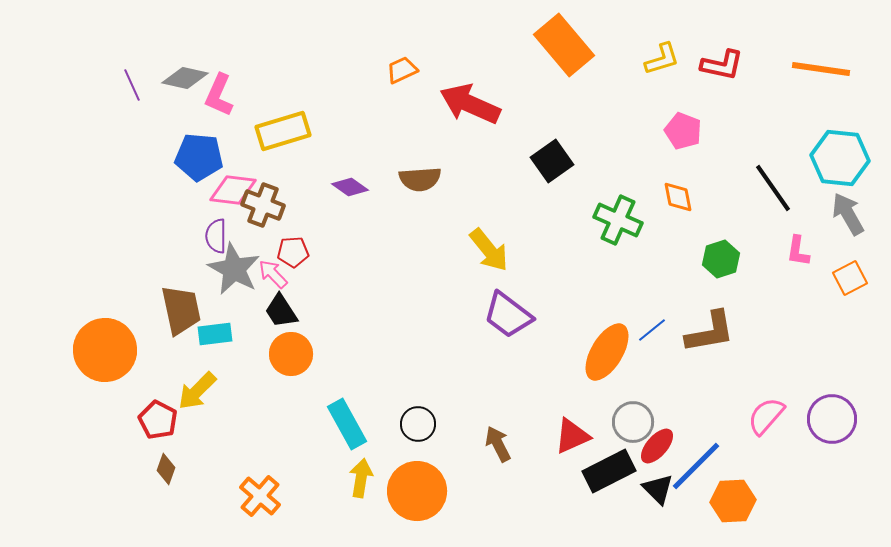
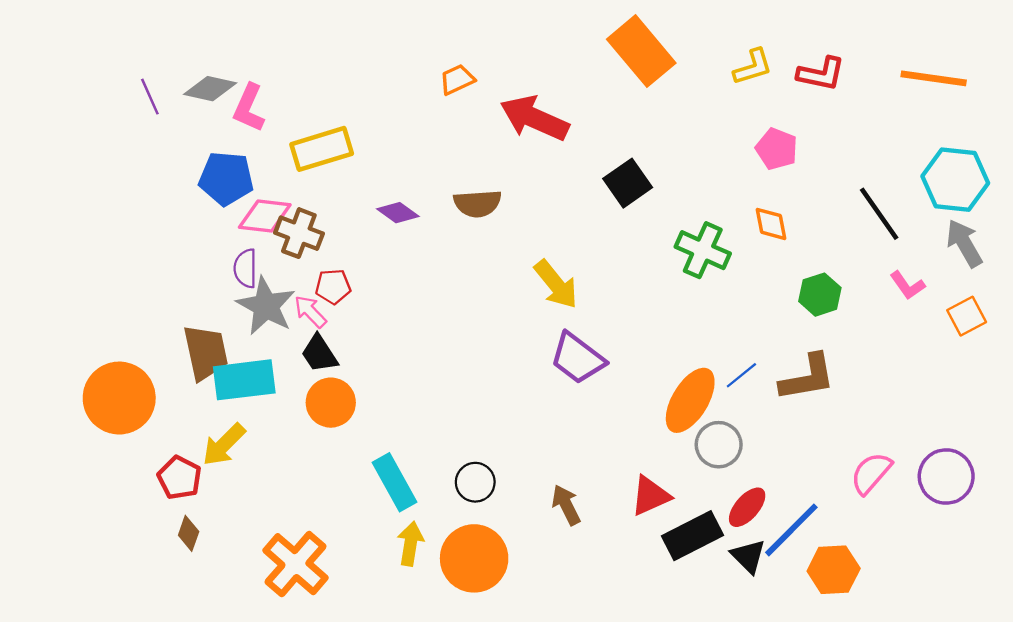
pink L-shape: (798, 251) -> (907, 285), turned -44
cyan rectangle: (215, 334) -> (244, 380), size x1.6
gray circle: (633, 422) -> (719, 445), moved
orange cross: (260, 496) -> (295, 564), size x1.4

